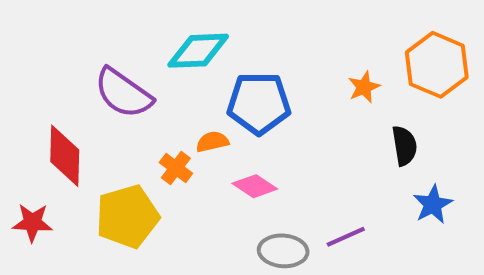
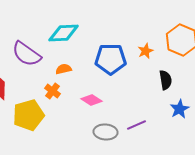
blue pentagon: (259, 103) -> (111, 59), moved
orange semicircle: (212, 142) -> (64, 69), moved

